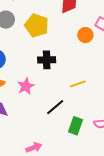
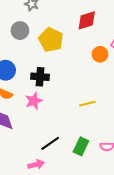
black cross: (47, 60) -> (40, 77), moved
black line: (55, 107) -> (50, 143), moved

